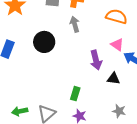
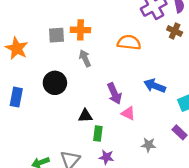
pink triangle: (117, 45) -> (128, 113), moved
black triangle: (114, 79) -> (85, 116), moved

